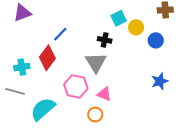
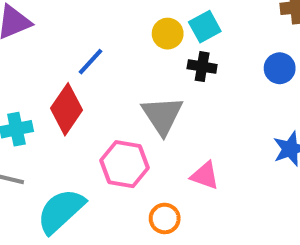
yellow circle: (136, 27) -> (168, 34), moved
black cross: (105, 40) -> (202, 67), moved
pink triangle: (104, 94) -> (205, 176), moved

